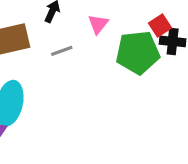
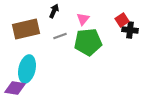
green pentagon: (138, 53) -> (88, 42), moved

